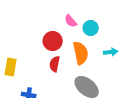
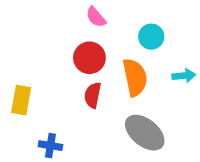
pink semicircle: (71, 21) -> (96, 17), moved

